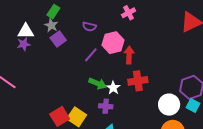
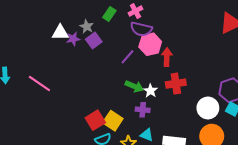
green rectangle: (53, 12) -> (109, 14), moved
pink cross: (129, 13) -> (135, 11), moved
purple semicircle: (89, 27) -> (141, 29), moved, size x1.5
purple star: (24, 44) -> (73, 39), moved

